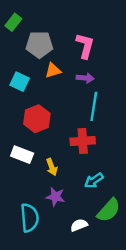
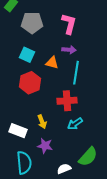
orange triangle: (53, 71) -> (52, 63), moved, turned 32
cyan square: (20, 82) -> (27, 55), moved
white rectangle: (22, 155) -> (18, 131), moved
cyan arrow: (94, 181) -> (75, 124), moved

